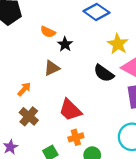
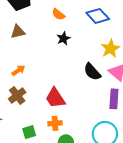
orange semicircle: (48, 32) -> (58, 14), moved
brown triangle: (52, 68) -> (18, 32), moved

